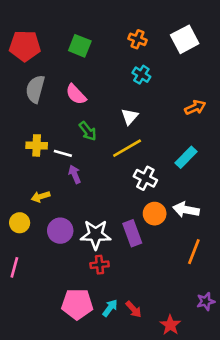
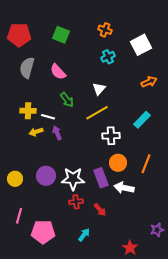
white square: (185, 39) -> (141, 45), moved
cyan cross: (141, 75) -> (108, 57), turned 32
white cross: (145, 178) -> (111, 136), turned -30
yellow arrow: (41, 197) -> (36, 132), moved
white arrow: (186, 210) -> (124, 188), moved
yellow circle: (20, 223) -> (15, 179), moved
orange line: (194, 252) -> (146, 164), moved
pink line: (14, 267) -> (19, 216), moved
pink pentagon: (77, 304) -> (43, 232), moved
red arrow: (134, 309) -> (100, 210), moved

